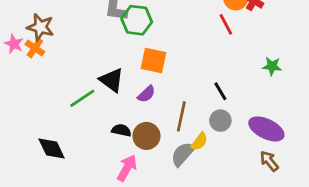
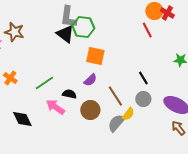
orange cross: (35, 48) -> (10, 78), moved
black triangle: (112, 80) -> (65, 34), moved
brown line: (181, 116) -> (115, 96), turned -45
black semicircle: (121, 130) -> (69, 94), moved
pink arrow: (127, 168) -> (55, 107), moved, turned -84

